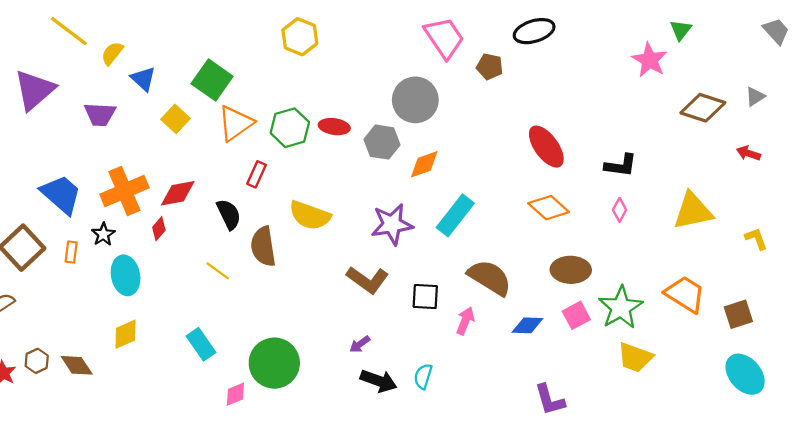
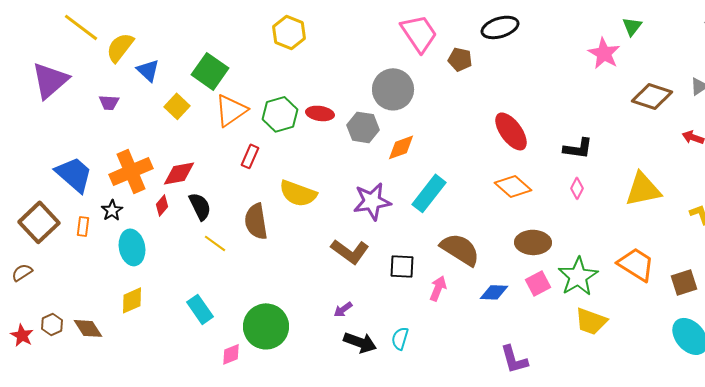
yellow semicircle: (112, 53) -> (120, 47), size x1.4
purple trapezoid: (100, 114) -> (109, 102), size x0.7
black semicircle: (229, 214) -> (200, 206), moved

